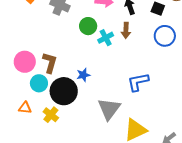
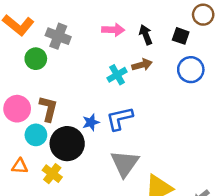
green circle: (88, 26) -> (36, 59), moved
brown arrow: (126, 30) -> (142, 65), turned -105
blue L-shape: (138, 82) -> (120, 119), moved

